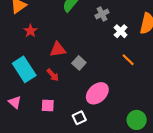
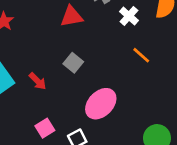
red triangle: (58, 49) -> (72, 16), moved
pink square: (48, 106) -> (45, 128), moved, turned -32

